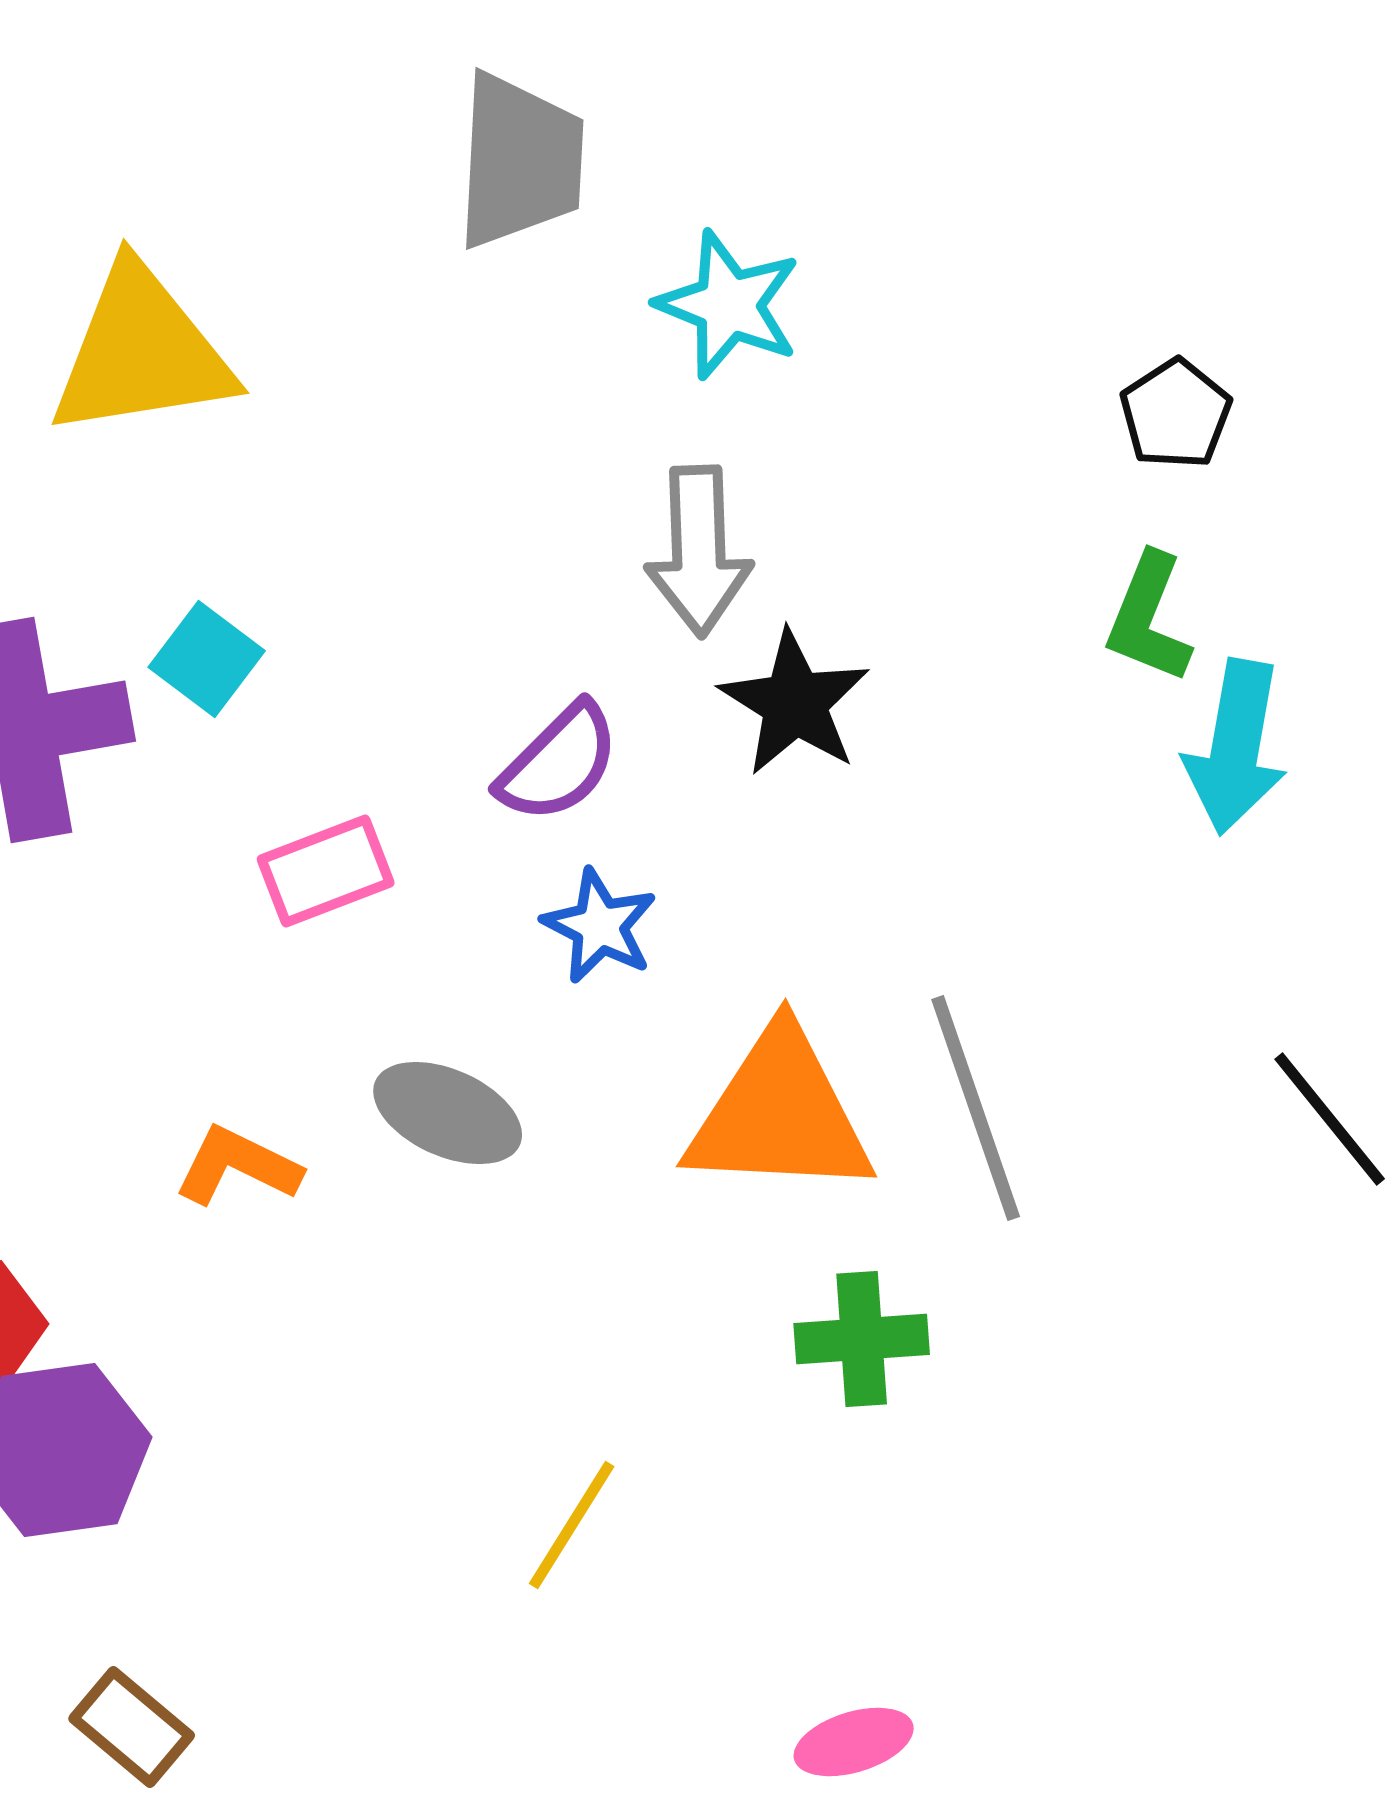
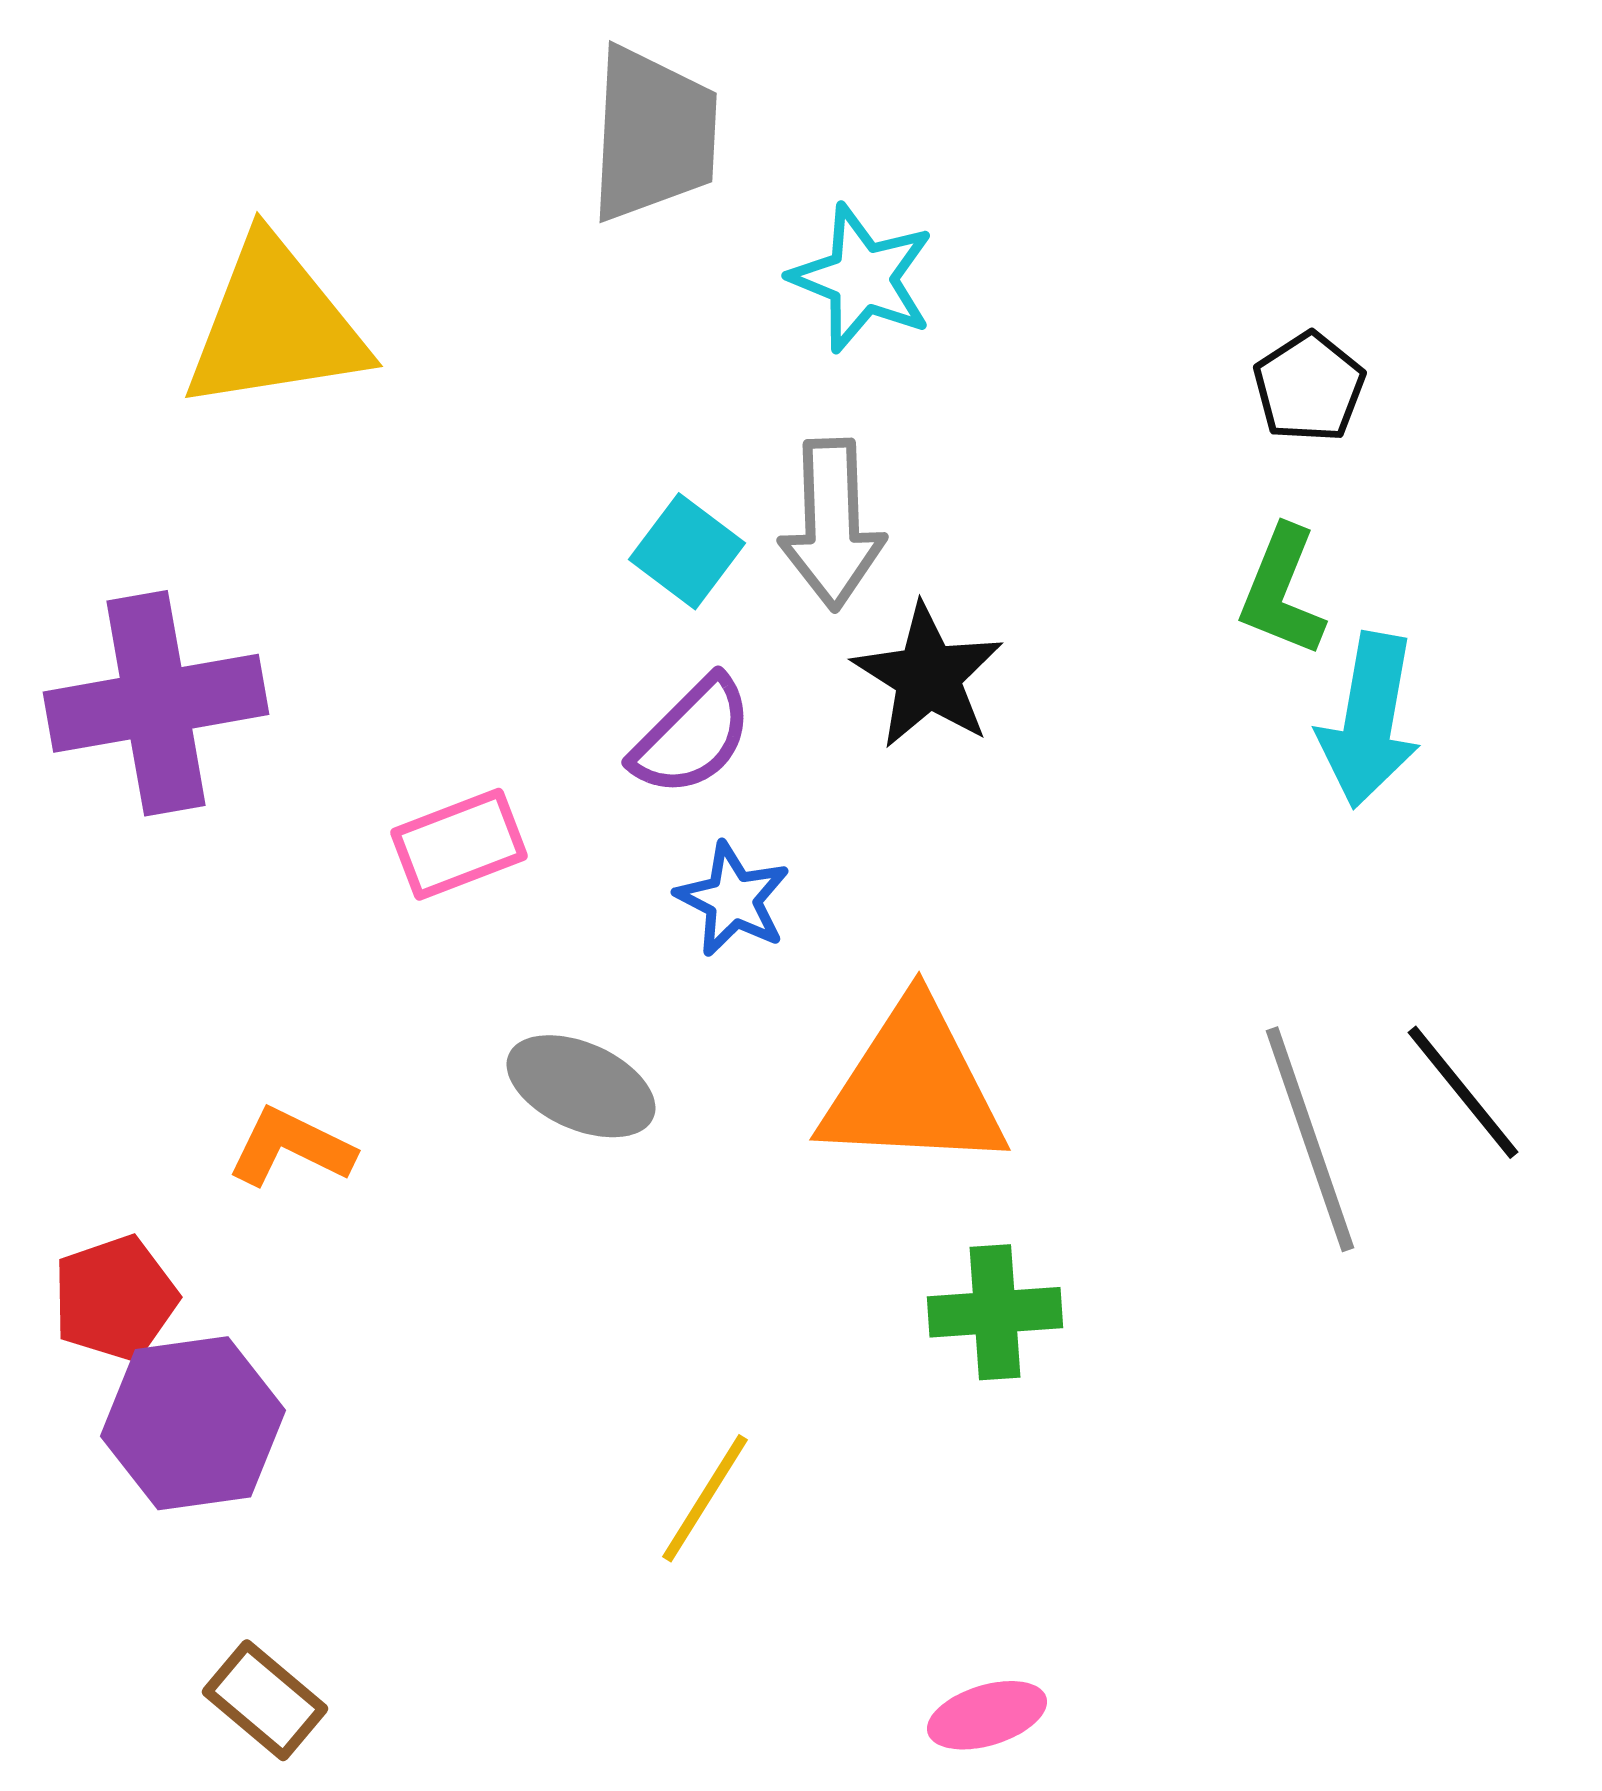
cyan square: (207, 659) -> (687, 551), moved
gray line: (976, 1108) -> (1310, 1139), moved
orange L-shape: (238, 1166) -> (291, 1147), moved

